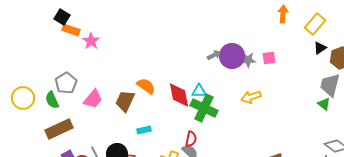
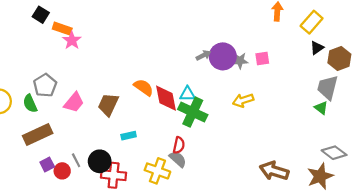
orange rectangle: (71, 30) -> (62, 29), moved
orange semicircle: (146, 86) -> (144, 87), moved

